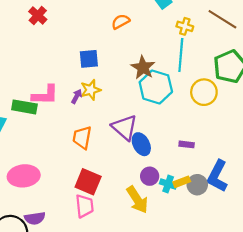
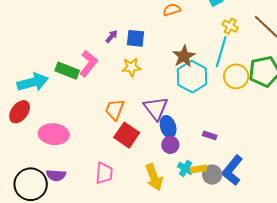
yellow circle: (204, 92) -> (236, 76), moved
pink L-shape: (45, 95) -> (89, 63), turned -64
purple arrow: (77, 96) -> (112, 36), moved
purple circle: (150, 176) -> (170, 145), moved
red square: (88, 182) -> (127, 135), moved

